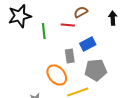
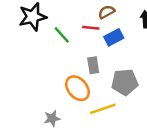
green line: (44, 31) -> (62, 35), turned -35
blue rectangle: (88, 44) -> (114, 37), moved

